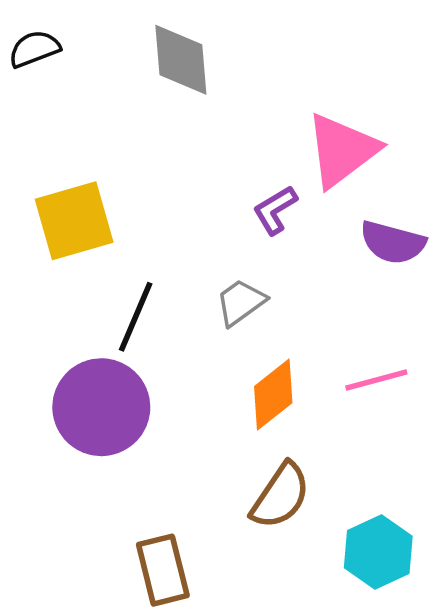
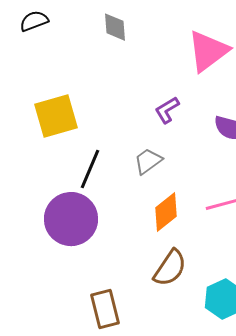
gray diamond: (181, 60) -> (115, 27), size x0.7
pink triangle: (342, 150) -> (208, 51), moved

